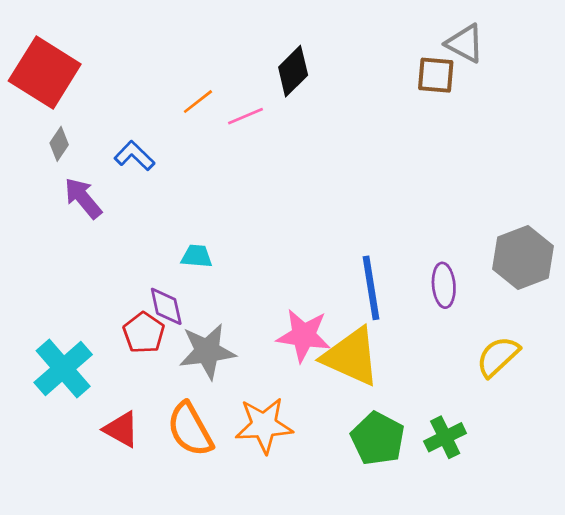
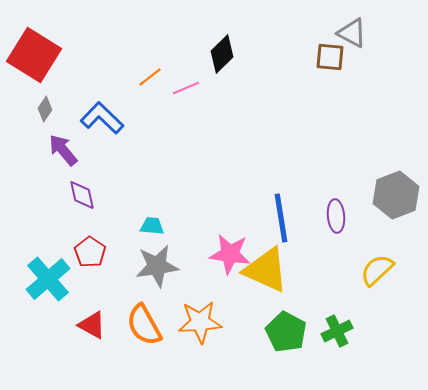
blue L-shape: (134, 156) -> (102, 118), size x1.4
cyan trapezoid: (197, 256) -> (152, 226), moved
purple diamond: (166, 306) -> (82, 195), moved
red pentagon: (144, 333) -> (90, 252), moved

